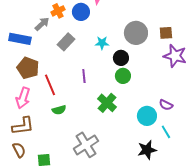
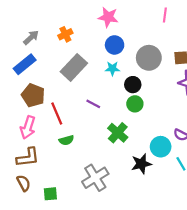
blue circle: (81, 12) -> (115, 45), moved
gray arrow: (42, 24) -> (31, 37), moved
blue rectangle: (20, 39) -> (25, 64), turned -50
gray rectangle: (66, 42) -> (74, 67), size x1.4
purple line: (84, 76) -> (93, 104), turned -56
black star: (147, 150) -> (141, 164), moved

